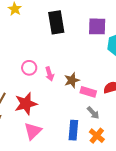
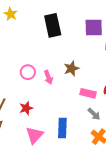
brown star: (72, 80) -> (71, 69), moved
red star: (26, 104) -> (26, 108), size x0.6
blue rectangle: (73, 130) -> (62, 128), moved

